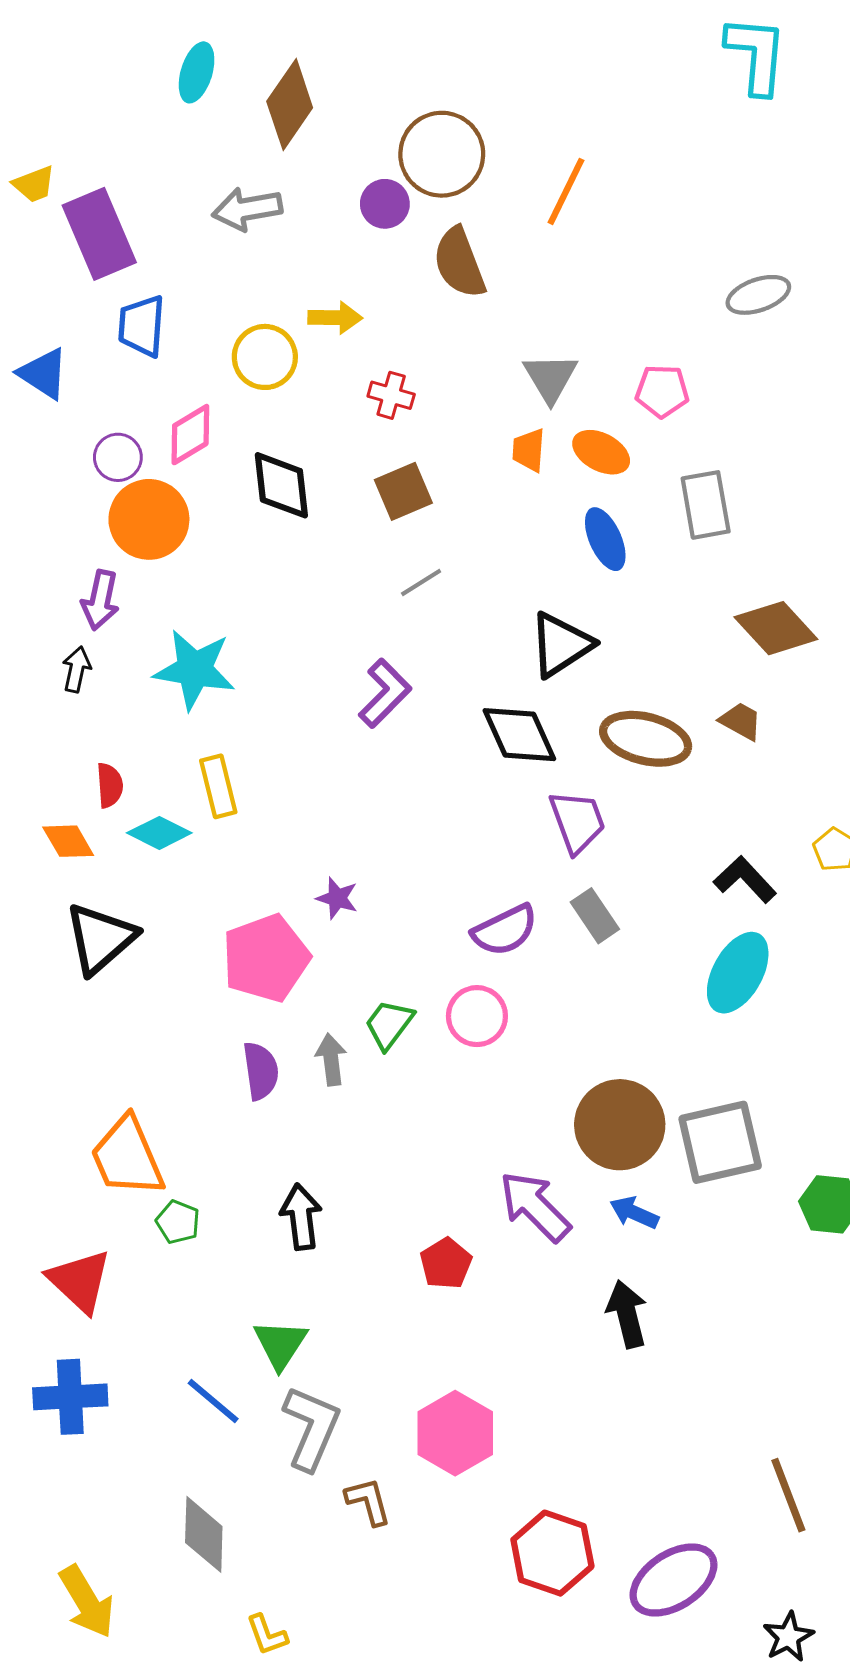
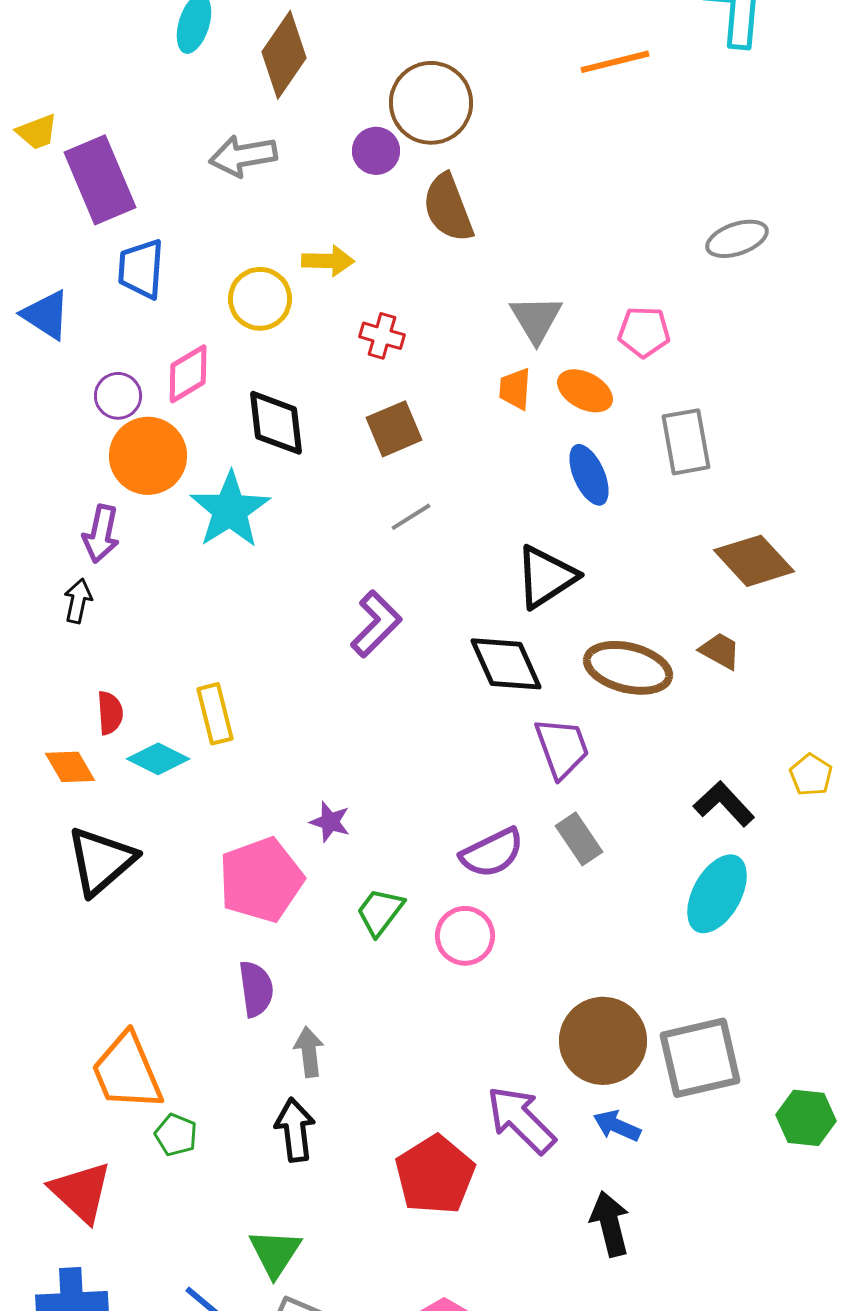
orange line: (566, 191) -> (615, 62), moved, turned 50
cyan star: (194, 669) -> (230, 510), moved, turned 30
green trapezoid: (389, 1024) -> (380, 912), moved
gray arrow: (331, 1060) -> (309, 1052), moved
red pentagon: (446, 1263) -> (435, 1175), size x1.6

